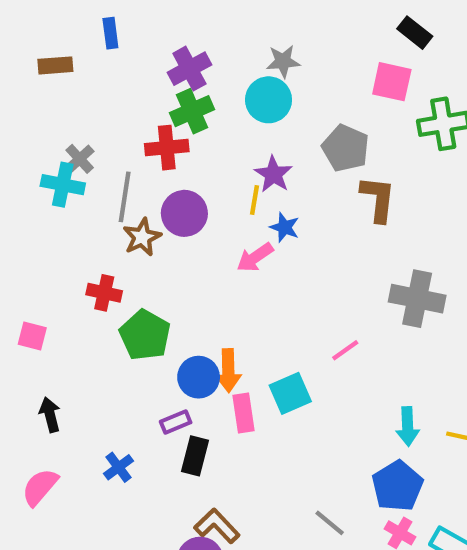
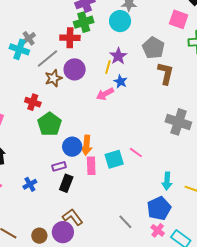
gray line: (125, 197) -> (48, 58), turned 35
pink line: (345, 350) -> (136, 153), moved, turned 64

